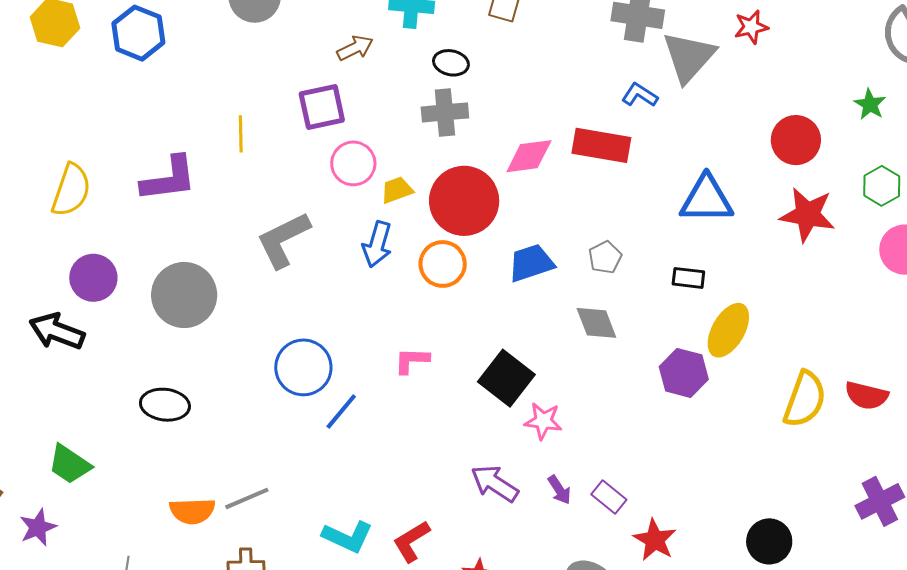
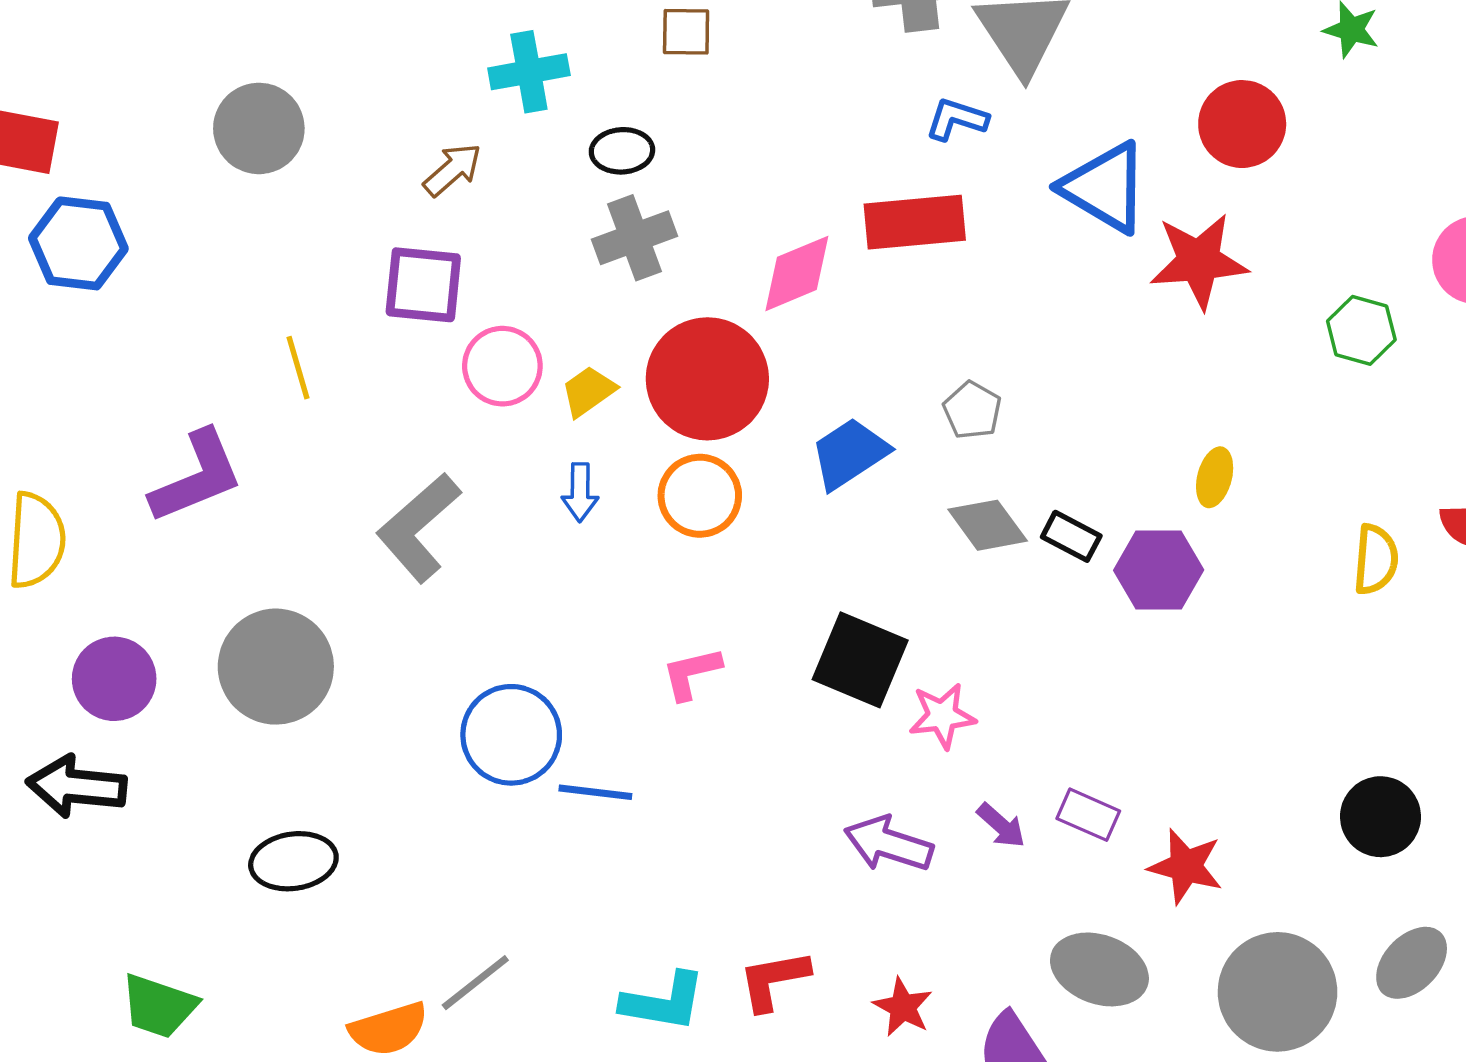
purple square: (322, 107) -> (423, 285), turned 33
green hexagon: (882, 186) -> (1361, 330), moved
blue triangle: (706, 199) -> (1105, 187), moved, turned 46
red star: (807, 215) -> (1199, 261), moved
blue arrow: (377, 244) -> (580, 492), size x0.7
black rectangle: (688, 278) -> (1071, 536), moved, turned 36
yellow ellipse: (728, 330) -> (1215, 477), size x0.6
yellow semicircle: (805, 399) -> (1376, 559), size x0.7
blue line: (341, 411) -> (595, 792), turned 72
red L-shape: (411, 541) -> (774, 980), turned 36

